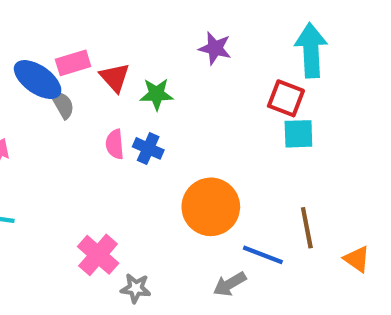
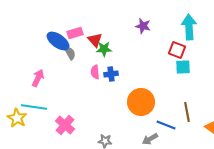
green star: (157, 94) -> (104, 49), moved
blue cross: (148, 148) -> (111, 74), turned -32
pink cross: (98, 255) -> (65, 125), moved

